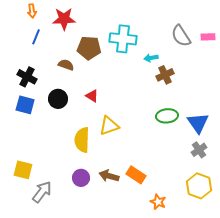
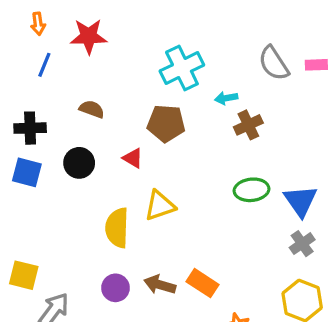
cyan cross: (123, 39) -> (182, 68), turned -32
brown pentagon: (89, 48) -> (166, 123), moved
black cross: (27, 77) -> (30, 128), turned -30

